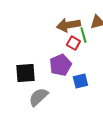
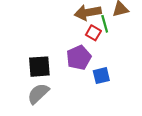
gray semicircle: (38, 97) -> (38, 94), moved

